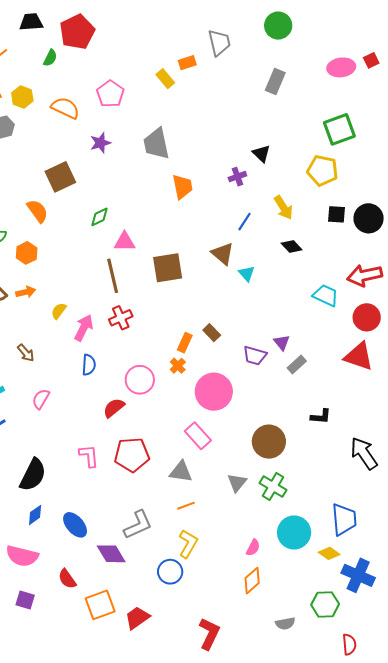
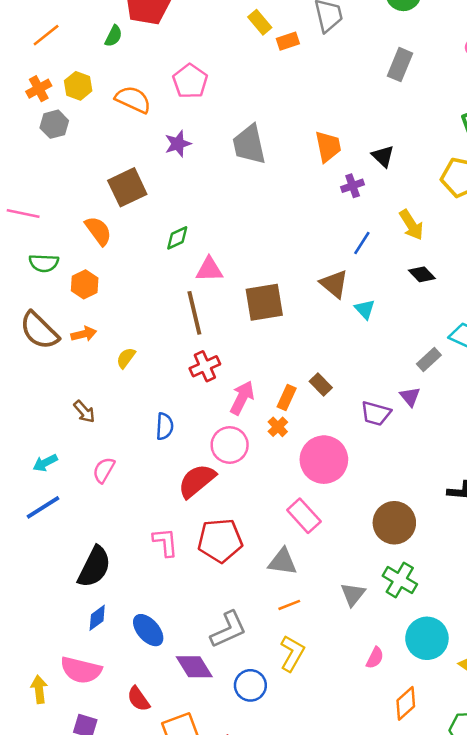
yellow rectangle: (165, 79) -> (260, 22), moved
orange trapezoid: (182, 187) -> (328, 146), moved
pink arrow: (84, 328) -> (242, 398), moved
gray rectangle: (297, 364) -> (429, 360), moved
red semicircle: (114, 408) -> (197, 481), size x1.4
gray triangle: (237, 483) -> (353, 594), moved
blue circle: (170, 572) -> (250, 685), moved
orange diamond: (252, 581) -> (406, 703), moved

